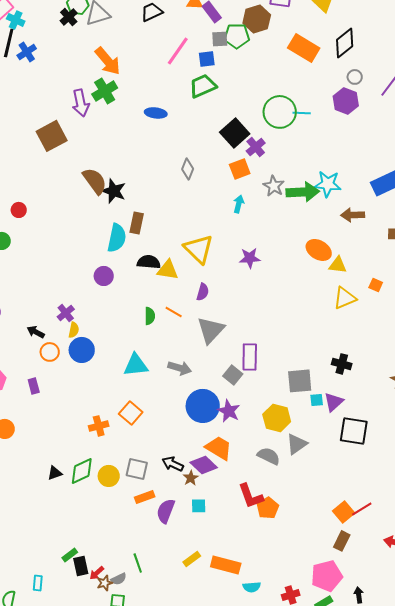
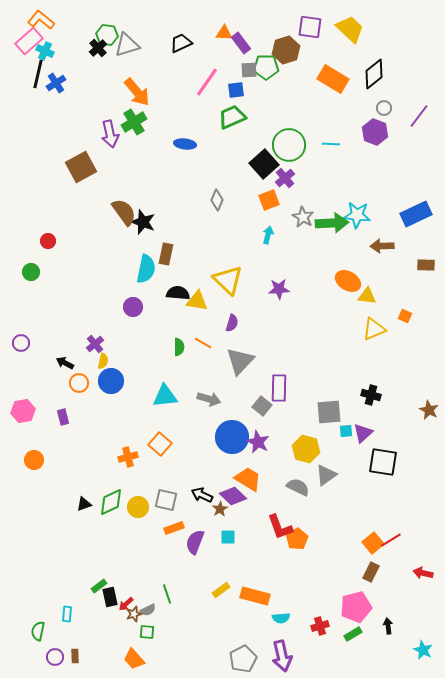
green circle: (280, 112) -> (289, 145), moved

